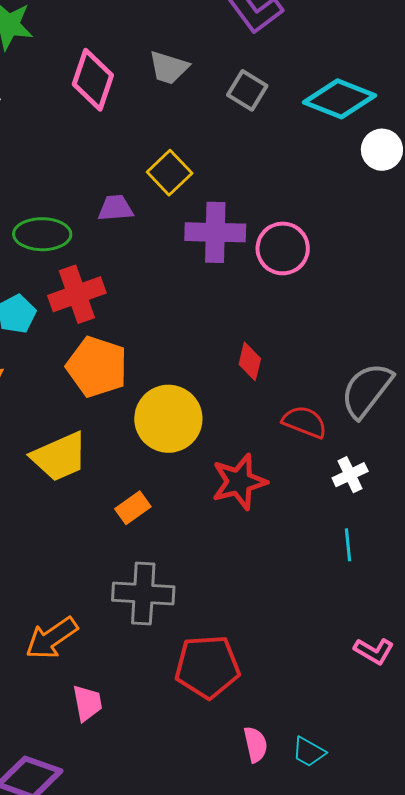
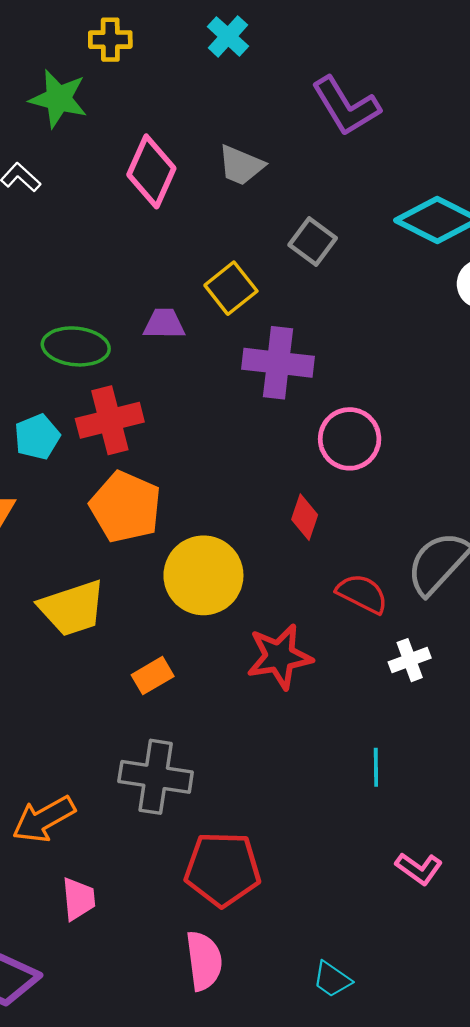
gray square: (247, 90) -> (313, 242), moved
pink circle: (283, 248) -> (350, 439), moved
cyan line: (348, 545) -> (376, 767), moved
pink semicircle: (256, 744) -> (204, 961), moved, size x1.4

